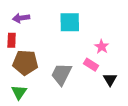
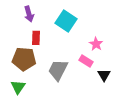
purple arrow: (21, 18) -> (29, 14), moved, turned -98
cyan square: (70, 22) -> (66, 21), turned 35
red rectangle: (12, 40) -> (36, 38), moved

